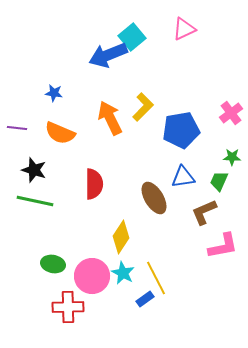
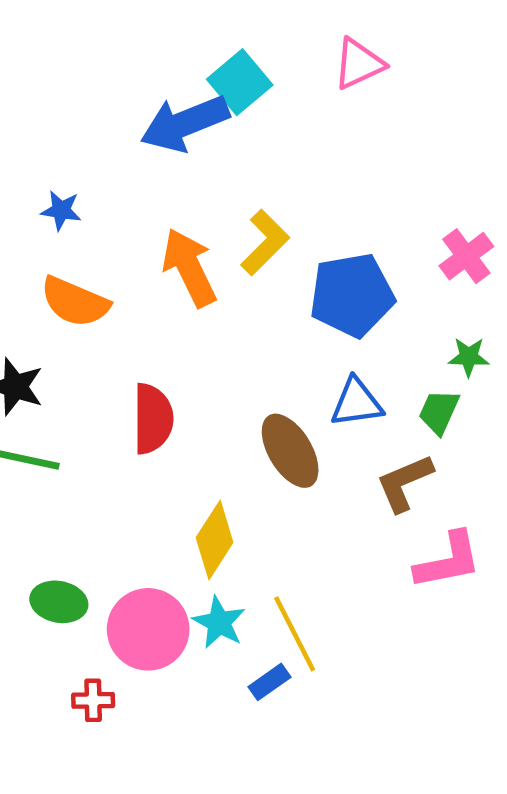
red cross: (68, 307) -> (93, 700), size x0.6

